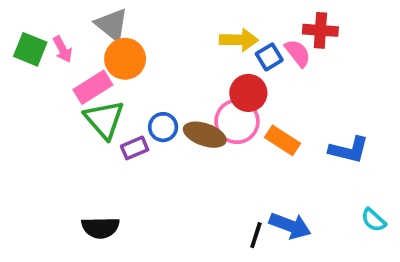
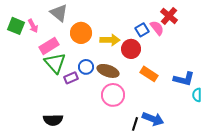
red cross: (320, 30) -> (169, 16), turned 36
yellow arrow: (239, 40) -> (110, 40), moved
orange circle: (125, 59) -> (81, 33), moved
pink circle: (237, 121) -> (113, 95), moved
cyan semicircle: (374, 220) -> (197, 95), moved, turned 48

